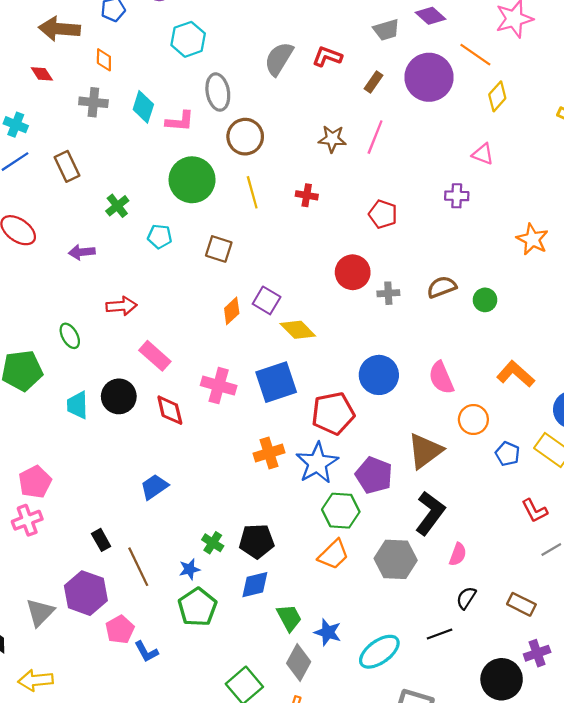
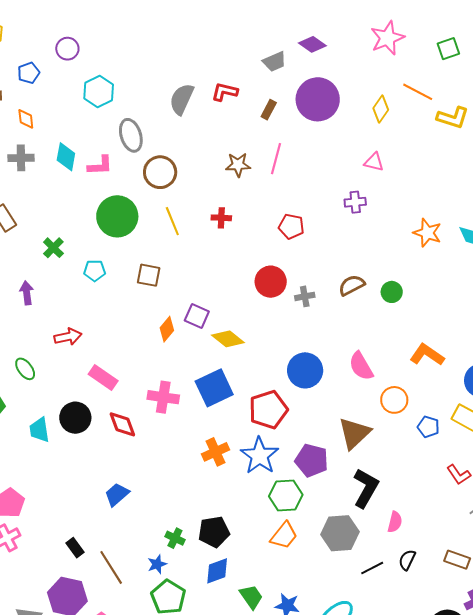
orange line: (475, 55) -> (418, 92), moved
purple arrow: (82, 252) -> (27, 293), turned 95
black line: (440, 634) -> (372, 568), moved

